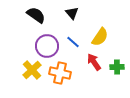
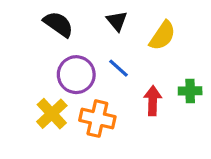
yellow semicircle: (100, 37) -> (162, 36), moved
red arrow: (94, 62) -> (153, 101), turned 36
green cross: (117, 67) -> (190, 91), moved

